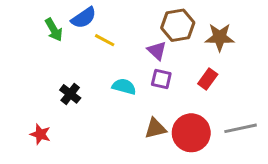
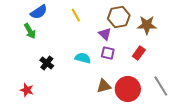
blue semicircle: (84, 18) -> (39, 12), moved
green arrow: (54, 30) -> (30, 31), moved
yellow line: (105, 40) -> (76, 15), moved, turned 32
gray line: (241, 128) -> (161, 86), turned 70

